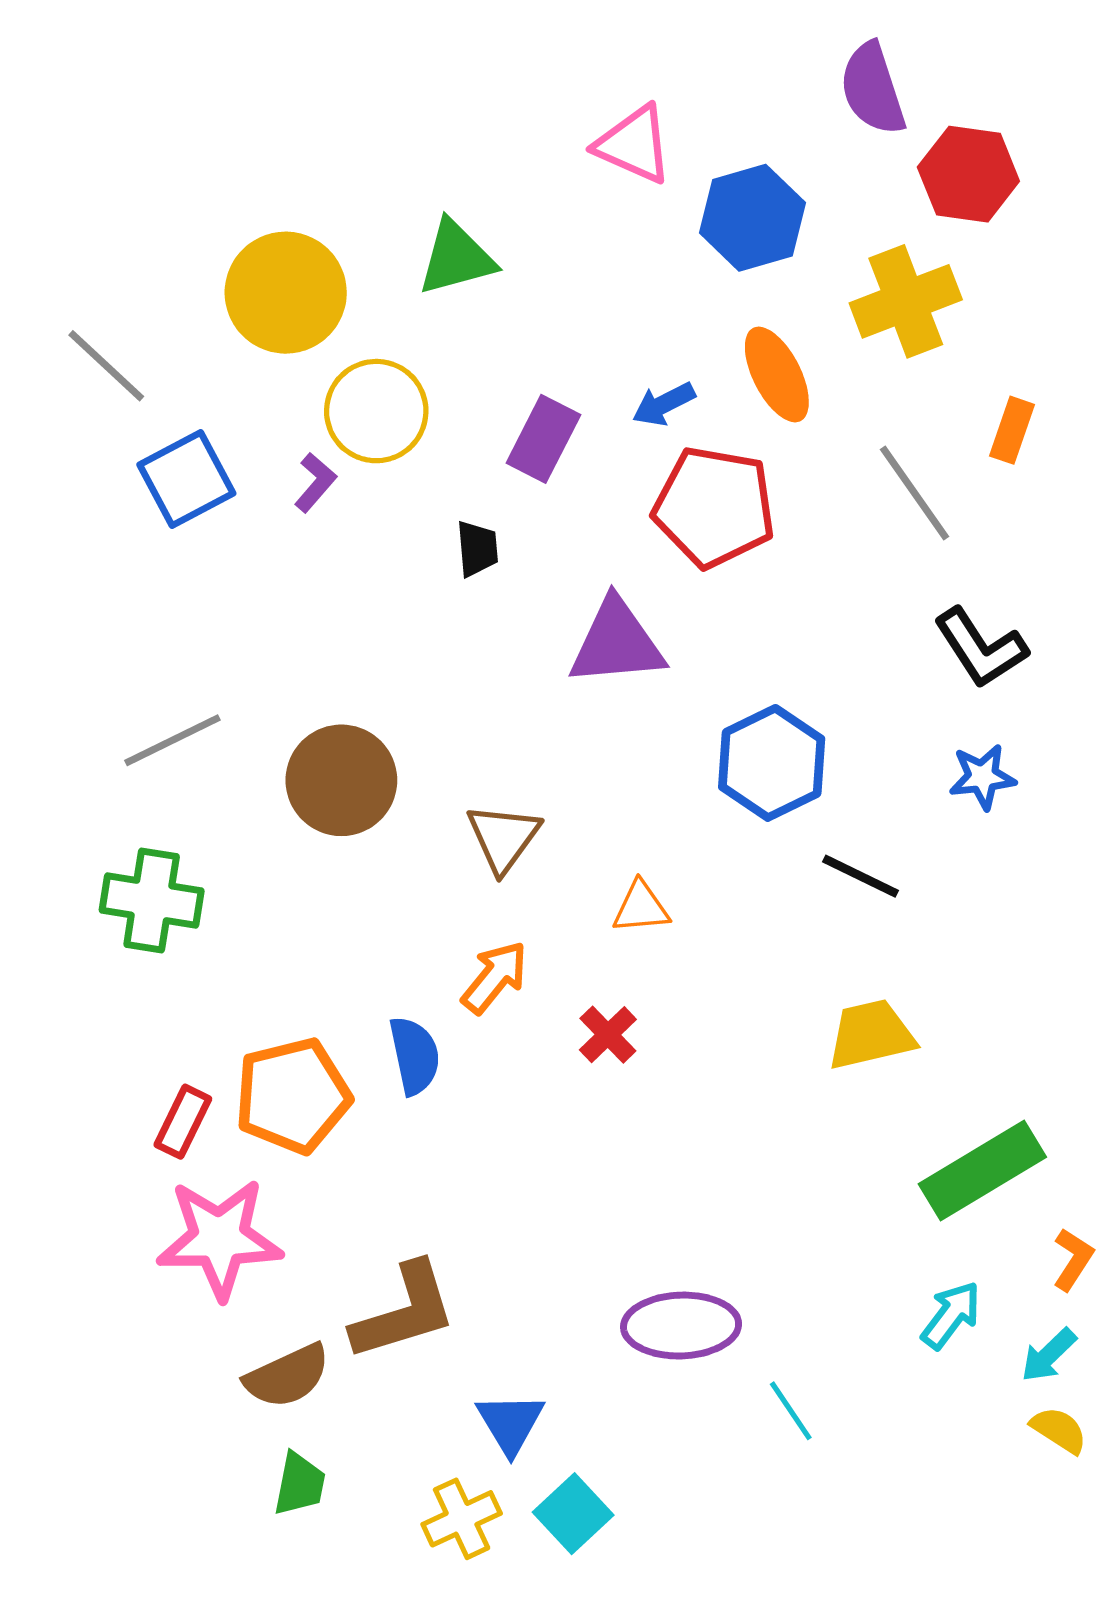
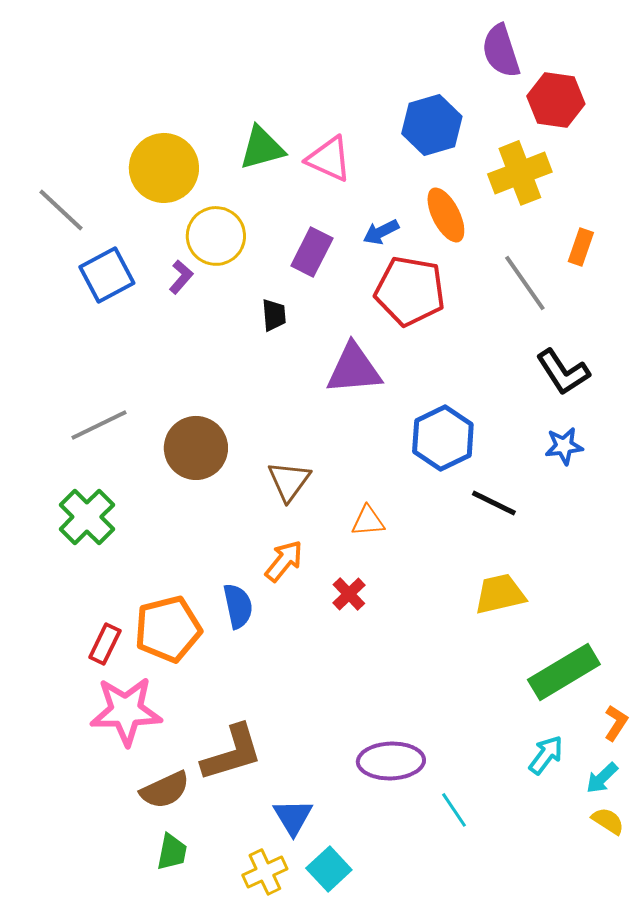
pink triangle: (634, 145) -> (329, 159), moved
green cross: (152, 901) -> (87, 517), turned 36

